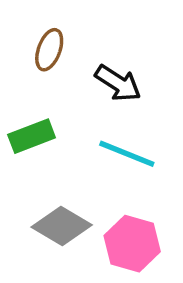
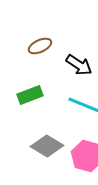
brown ellipse: (49, 50) -> (40, 46), turned 45

